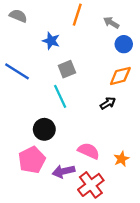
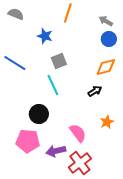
gray arrow: (111, 23) -> (106, 21), moved
pink semicircle: (89, 151) -> (78, 133), turned 30
orange star: (121, 159) -> (107, 122), moved
pink pentagon: (32, 160) -> (28, 141), turned 30

